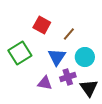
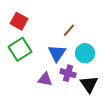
red square: (42, 25) -> (19, 21), moved
purple cross: (68, 77) -> (68, 73), turned 35

